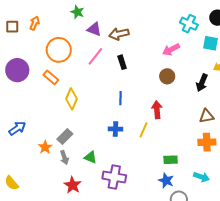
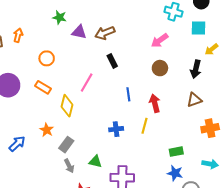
orange circle: (59, 50) -> (47, 58), size x0.6
pink line: (95, 56) -> (87, 83), moved
blue line: (121, 98) -> (128, 94), moved
brown triangle: (207, 116) -> (194, 100), moved
orange star: (45, 147) -> (47, 130), moved

